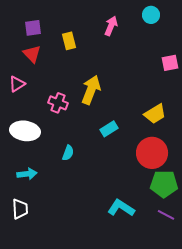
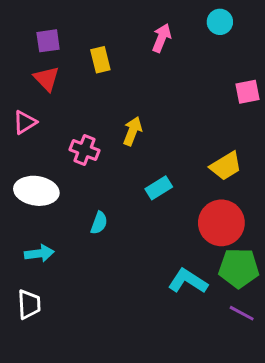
yellow arrow: (91, 90) -> (132, 131), size x0.7
cyan L-shape: (121, 208) -> (188, 281), moved

